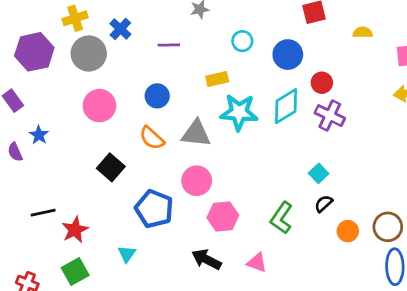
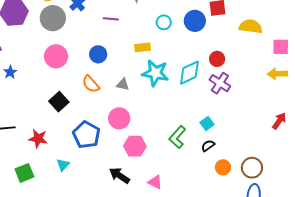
yellow semicircle: (363, 32) -> (251, 26), size x1.6
blue circle: (288, 55) -> (195, 21), moved
gray triangle: (196, 133) -> (123, 85), size x0.6
green L-shape: (281, 218) -> (177, 137), moved
red star: (75, 230) -> (38, 139), moved, turned 30

